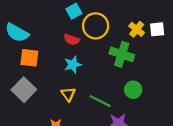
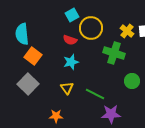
cyan semicircle: (17, 33) -> (22, 34), turned 55
orange square: (29, 58) -> (33, 56), turned 30
green circle: (133, 90) -> (132, 81), moved

